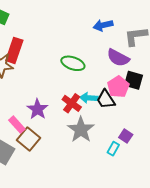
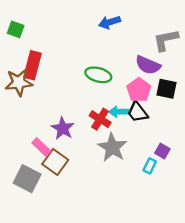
blue arrow: (103, 25) -> (110, 22), moved
pink pentagon: (118, 87) -> (139, 90), moved

